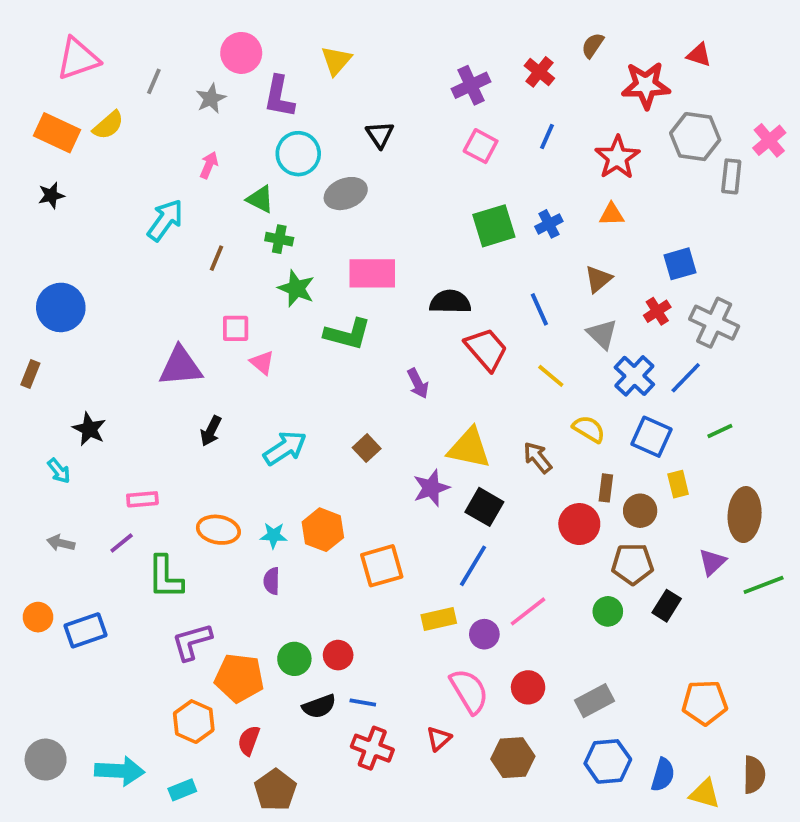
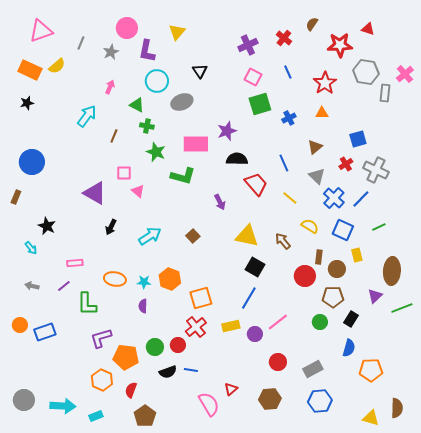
blue line: (547, 137) -> (288, 72), turned -48
green square: (494, 226) -> (260, 104), moved
purple triangle: (180, 366) -> (95, 193), turned 35
purple star: (431, 488) -> (227, 131), moved
pink semicircle: (469, 691) -> (209, 404), moved
red cross: (372, 748) -> (196, 327), moved, turned 30
blue semicircle: (663, 775) -> (349, 348), moved

